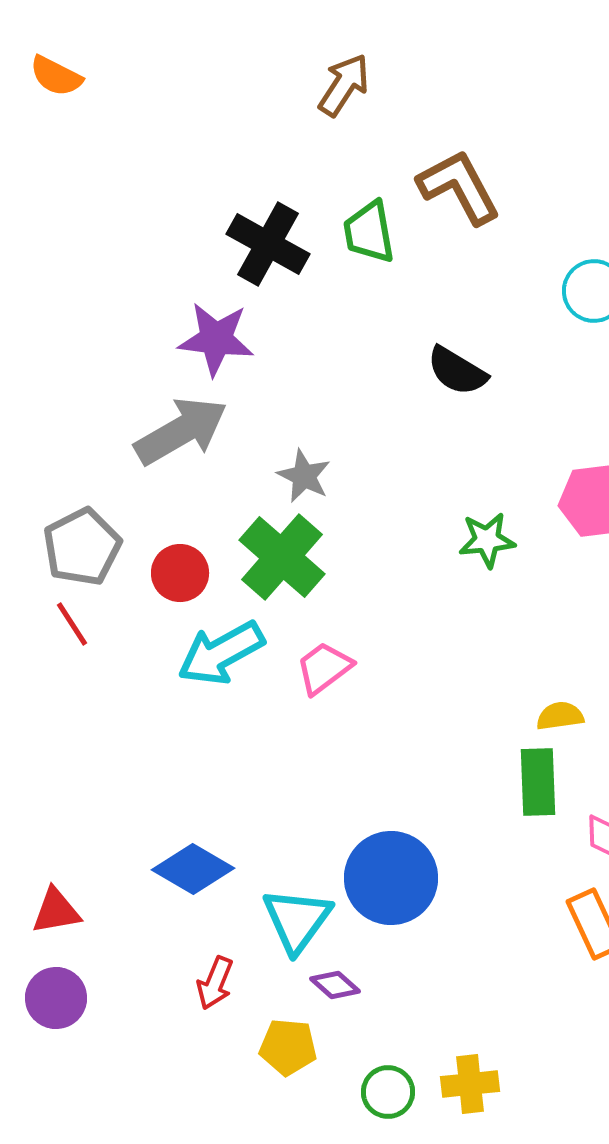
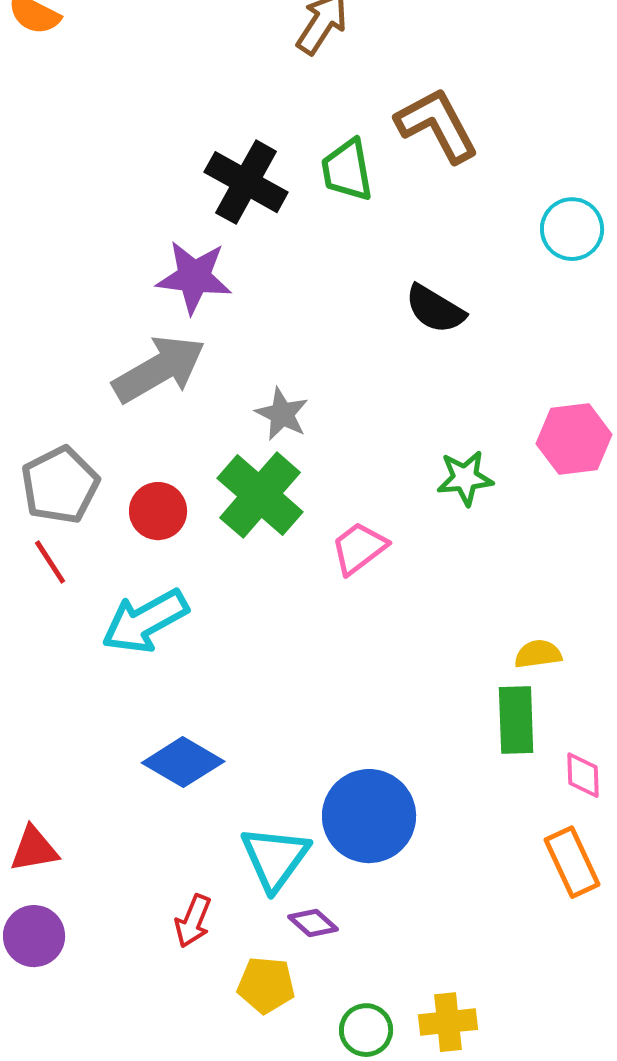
cyan arrow: (221, 653) -> (145, 621), moved
pink trapezoid: (324, 668) -> (359, 548), moved
blue diamond: (193, 869) -> (183, 762), moved

